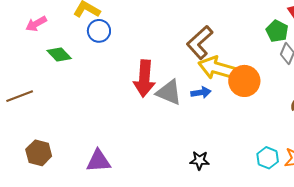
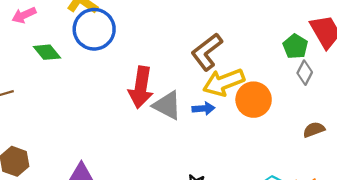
blue circle: (99, 31) -> (94, 29), size x1.6
yellow arrow: (217, 68) -> (224, 82), turned -42

